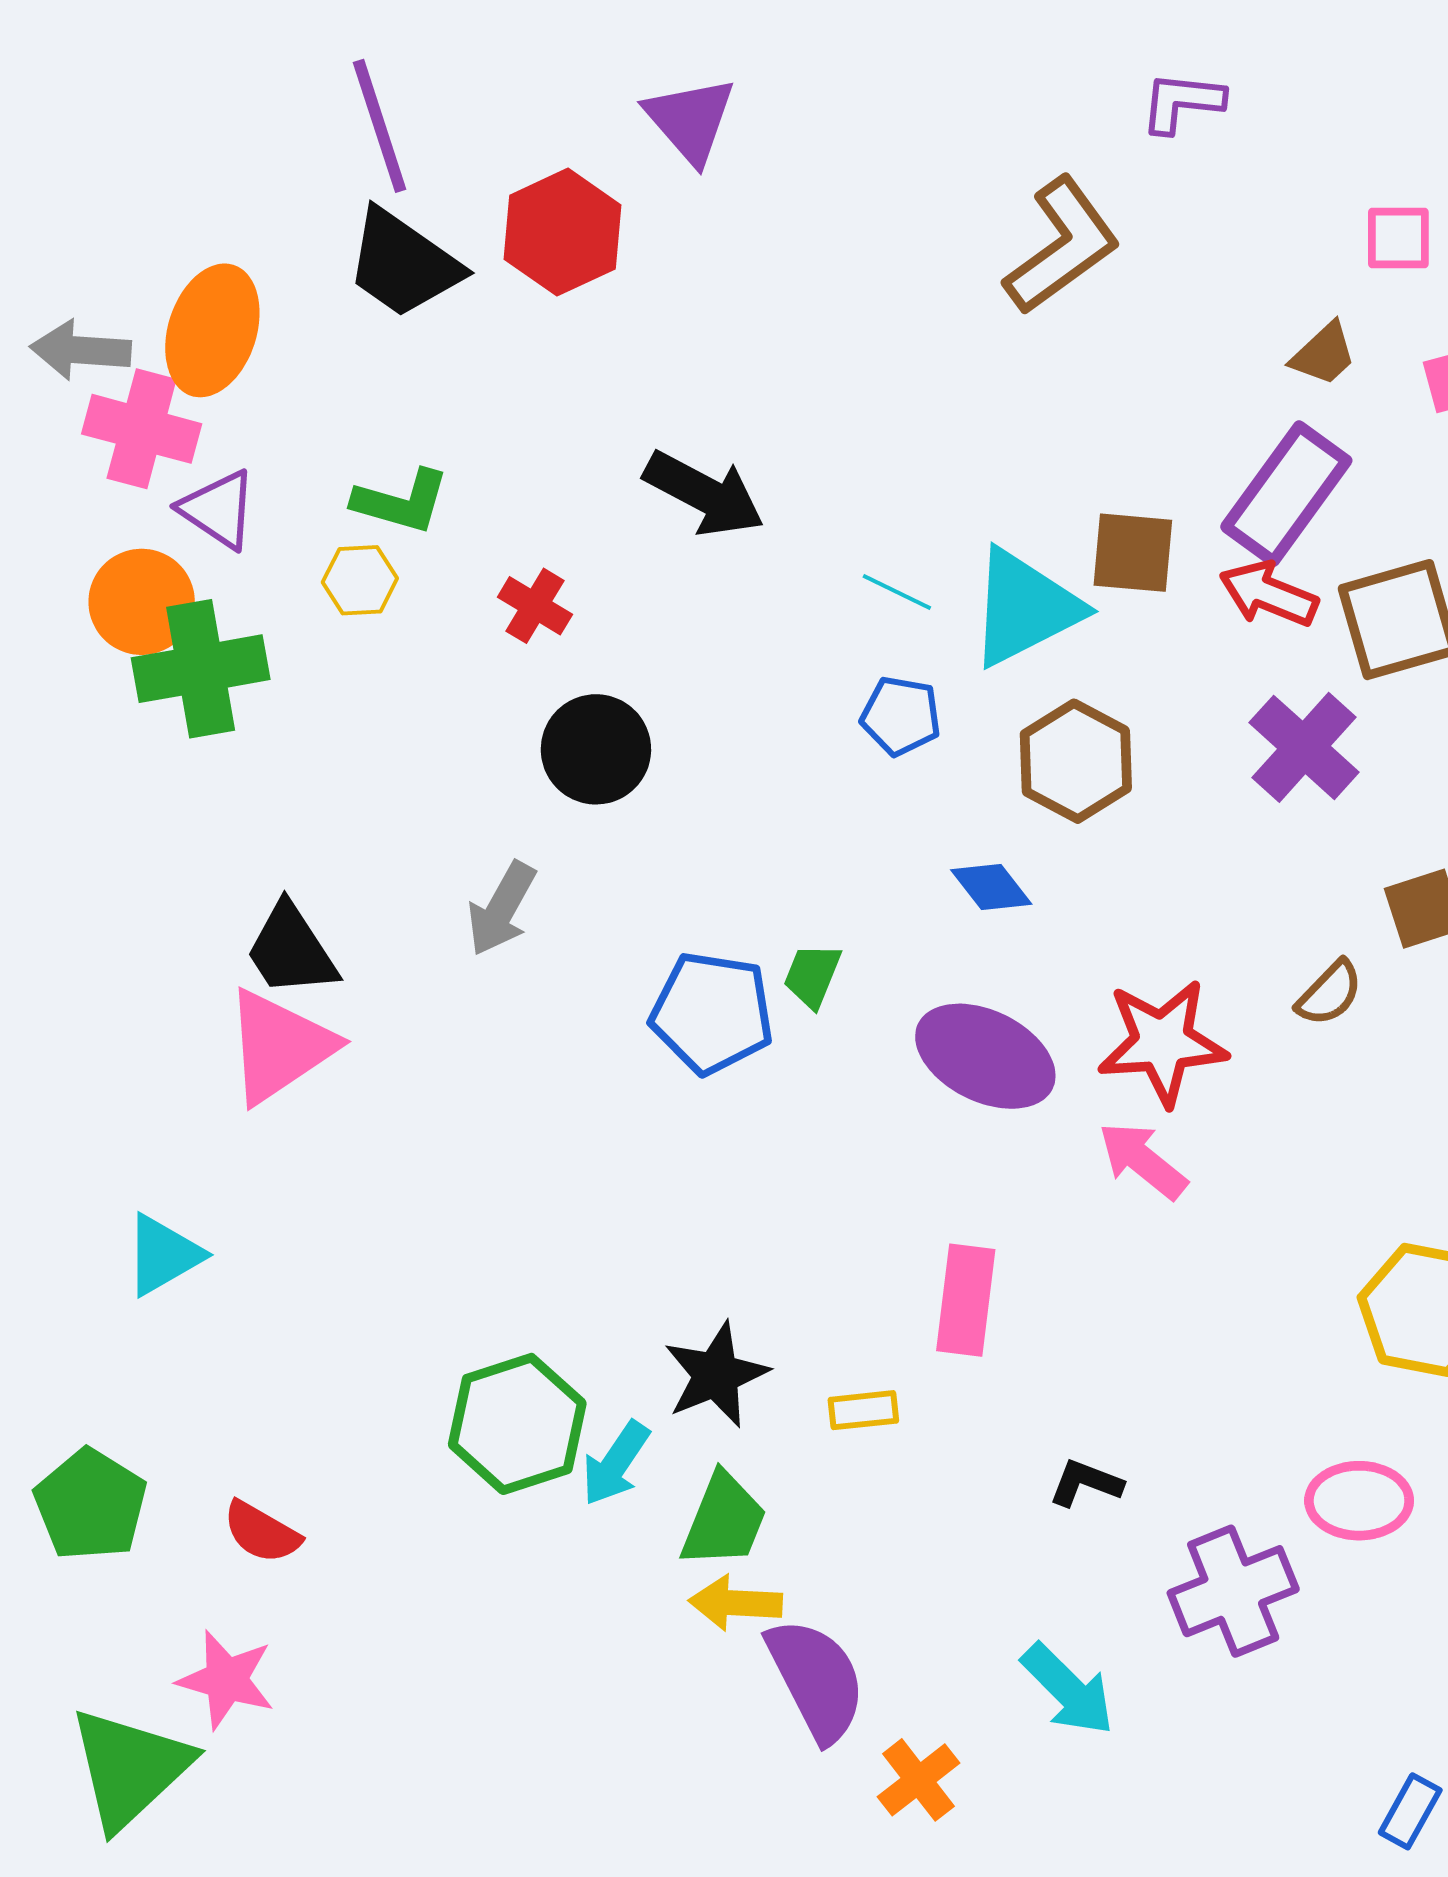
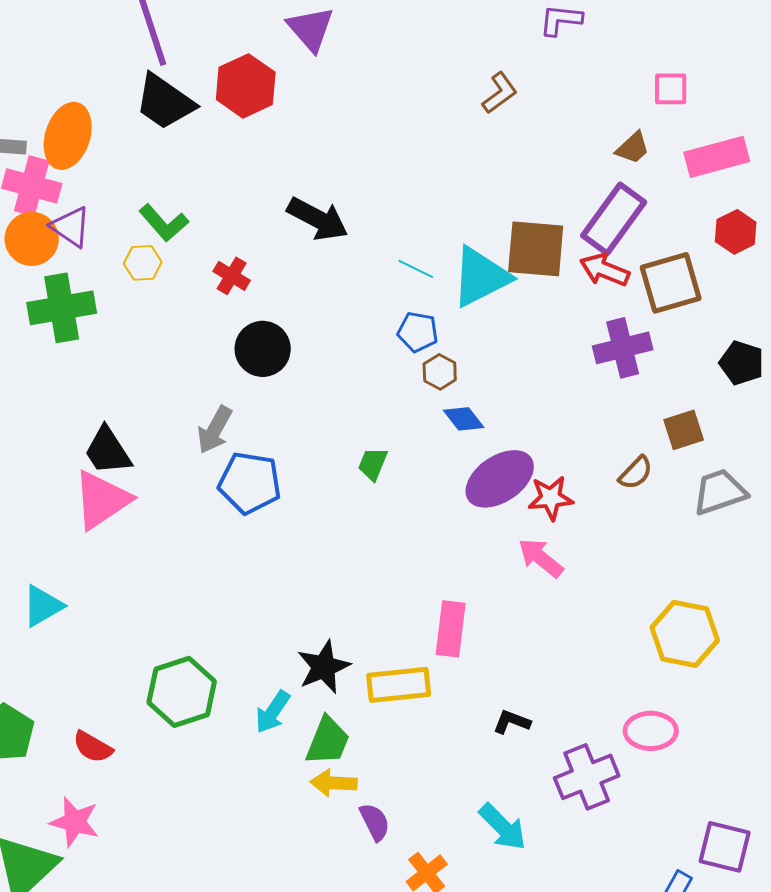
brown L-shape: (1062, 246) -> (500, 93), size x0.6
green L-shape: (401, 502) -> (164, 223), turned 33
brown square: (1133, 553) -> (536, 249), size x1.4
orange circle: (142, 602) -> (32, 239), moved
purple cross: (1304, 747) -> (623, 348), turned 34
brown hexagon: (1076, 761) -> (440, 372), moved, size x0.6
blue pentagon: (712, 1013) -> (250, 483), moved
red star: (1162, 1042) -> (551, 498), size x0.7
purple ellipse: (985, 1056) -> (500, 479), moved, turned -60
yellow rectangle: (863, 1410) -> (399, 685), size x1.8
green hexagon: (517, 1424) -> (182, 692), moved
purple semicircle: (816, 1680) -> (375, 822), size x0.6

